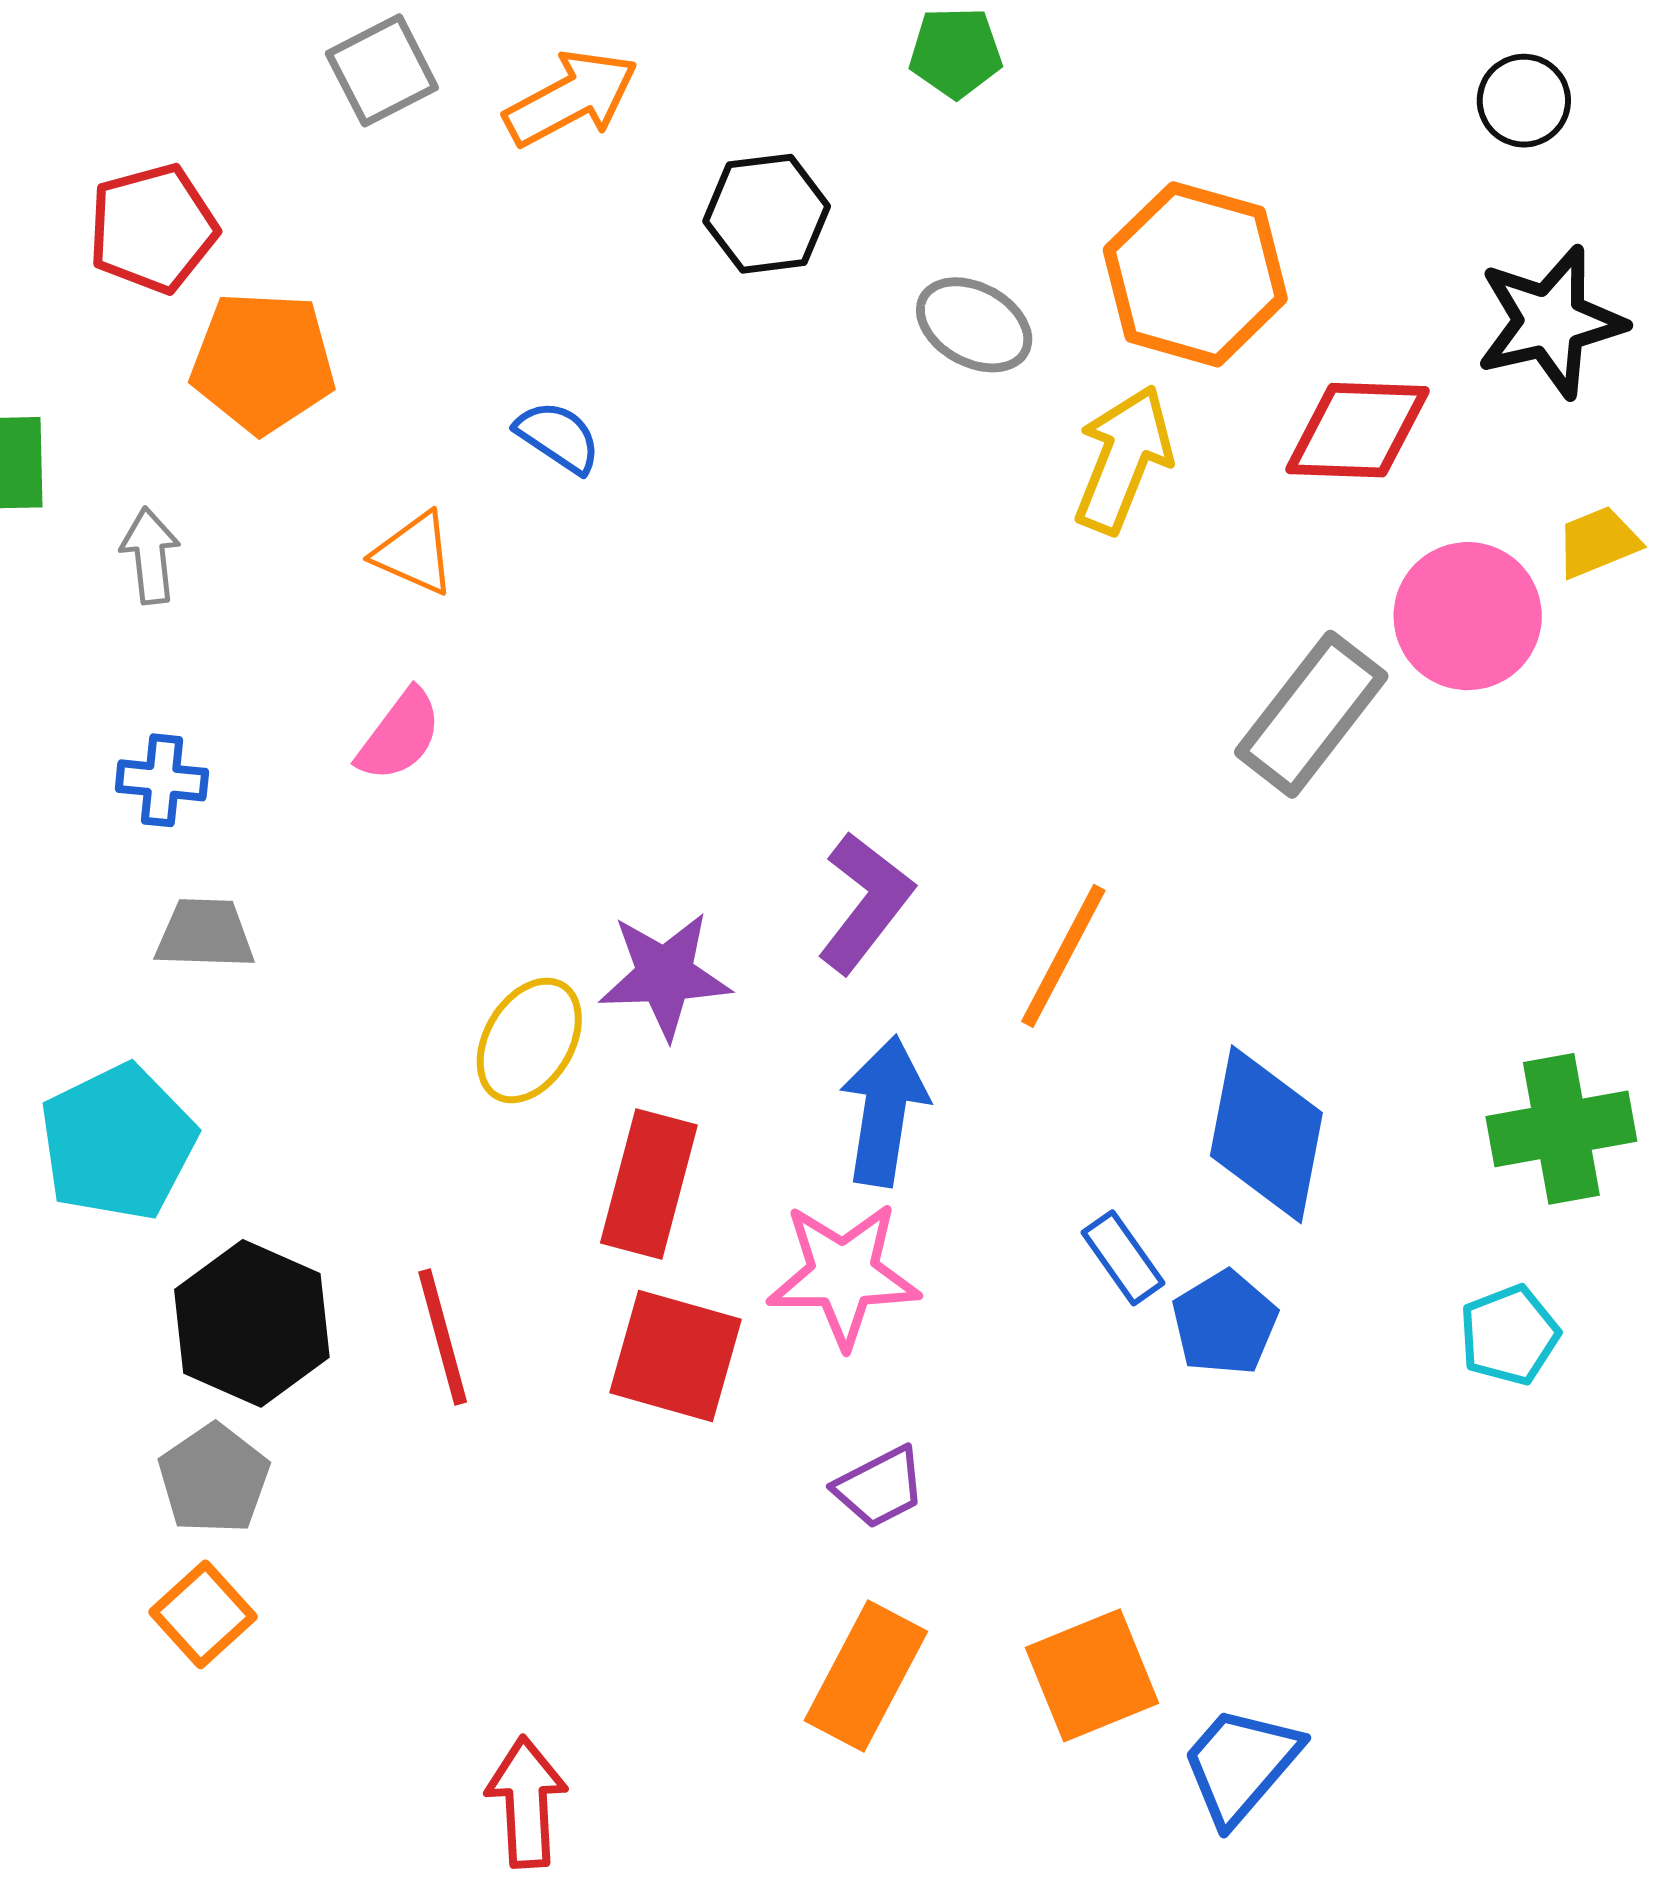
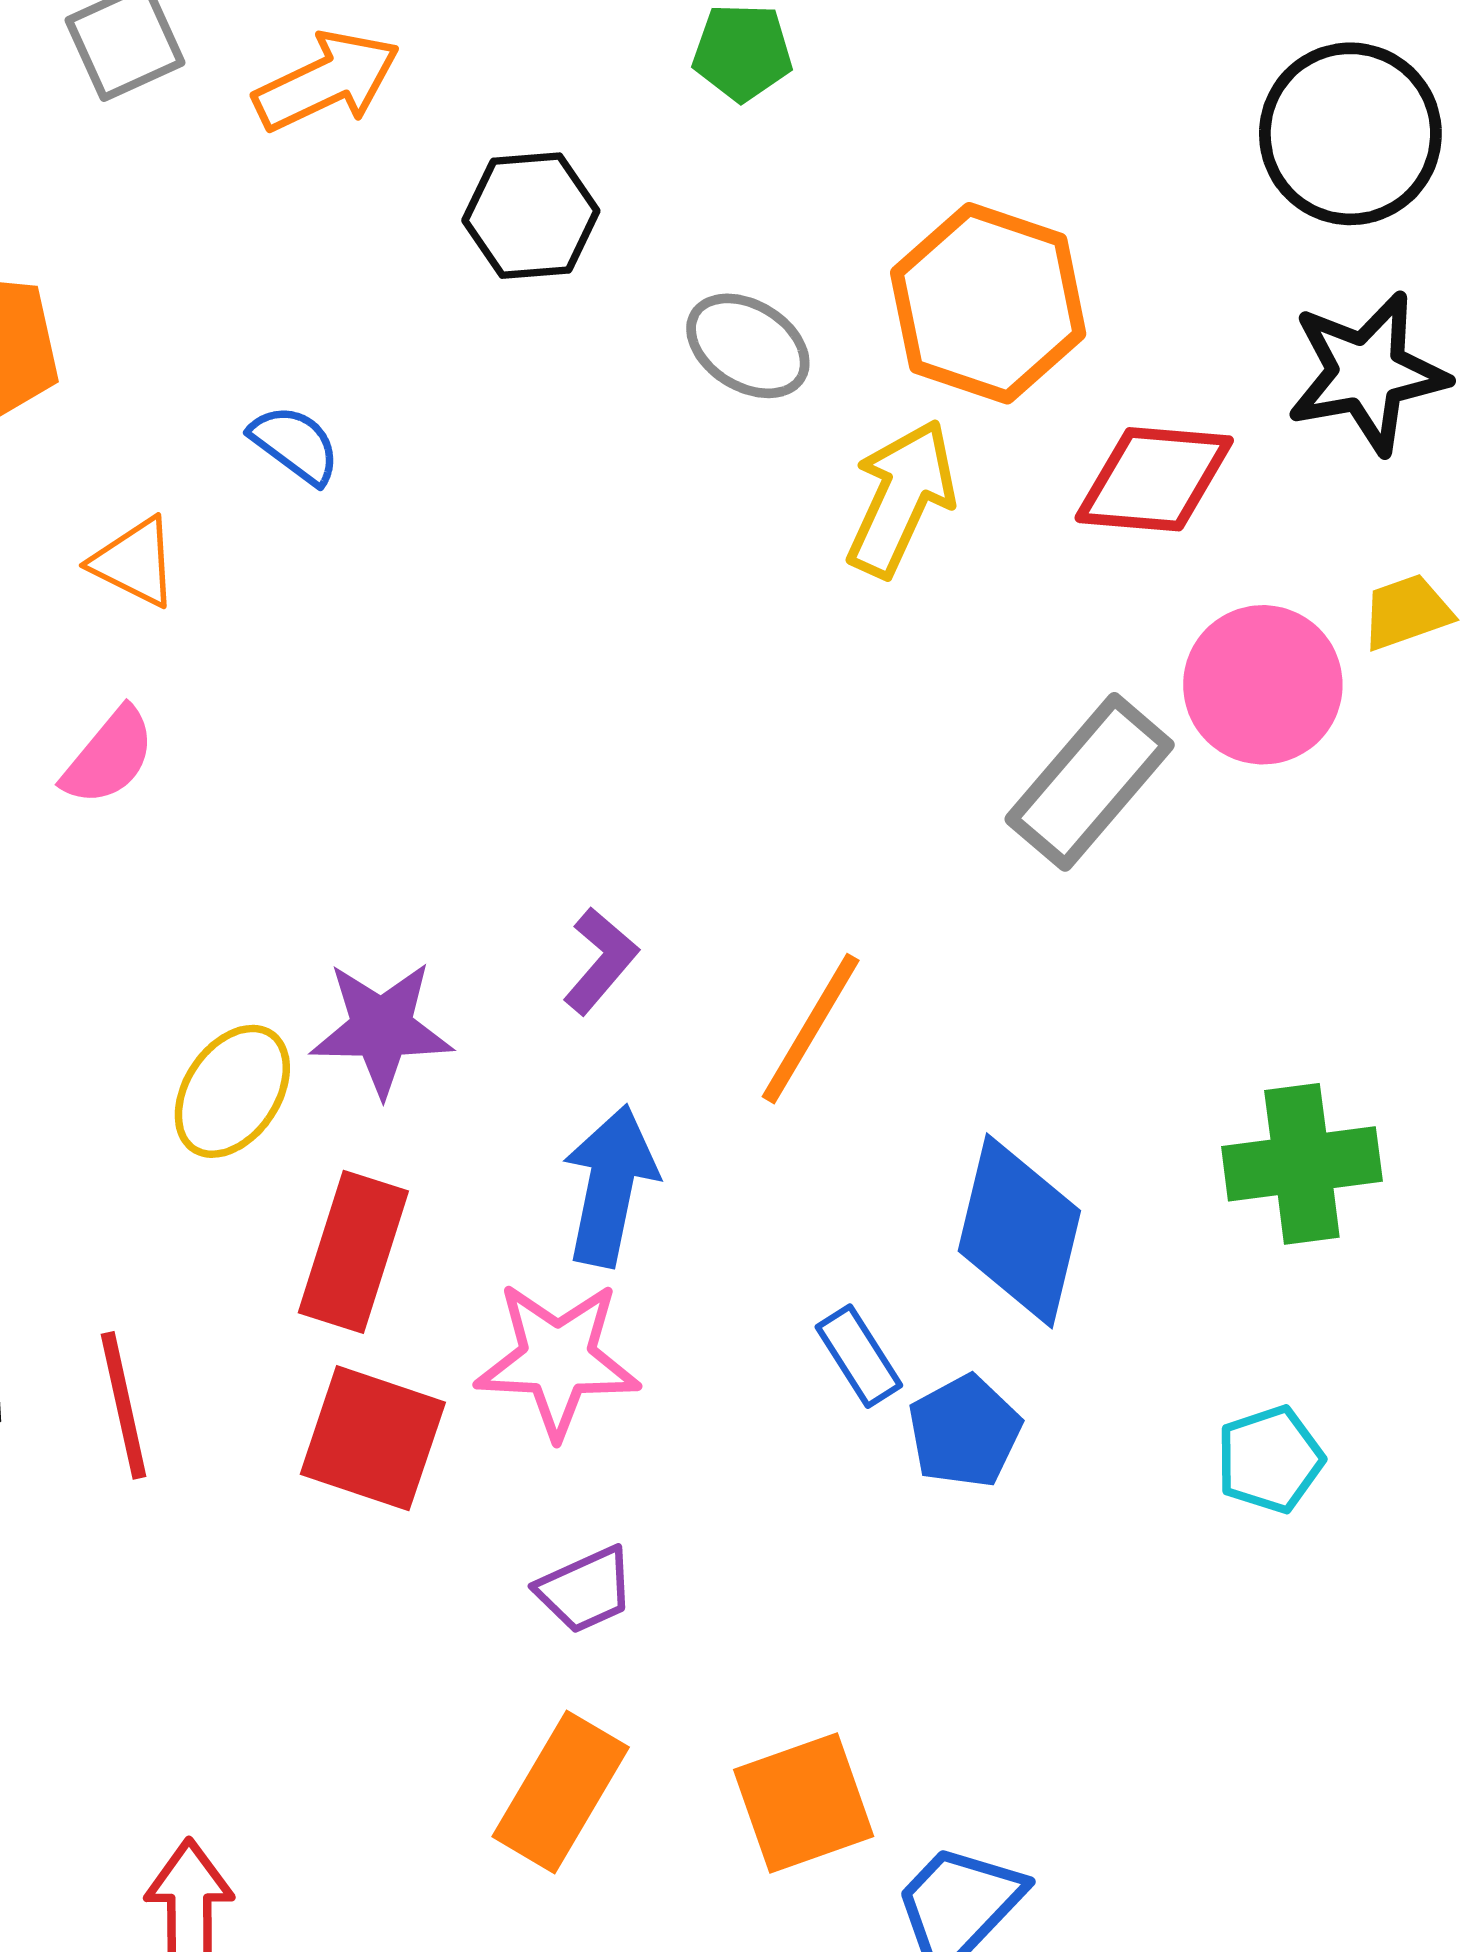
black circle: (1524, 101) -> (1350, 134), size x1.8
purple L-shape: (865, 902) -> (601, 961), size x0.7
green cross: (1561, 1129) -> (1302, 1164), moved

